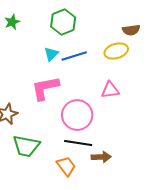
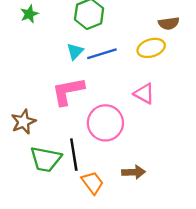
pink triangle: (110, 90) -> (144, 94), turned 36
black line: (78, 143) -> (74, 155), moved, turned 72

